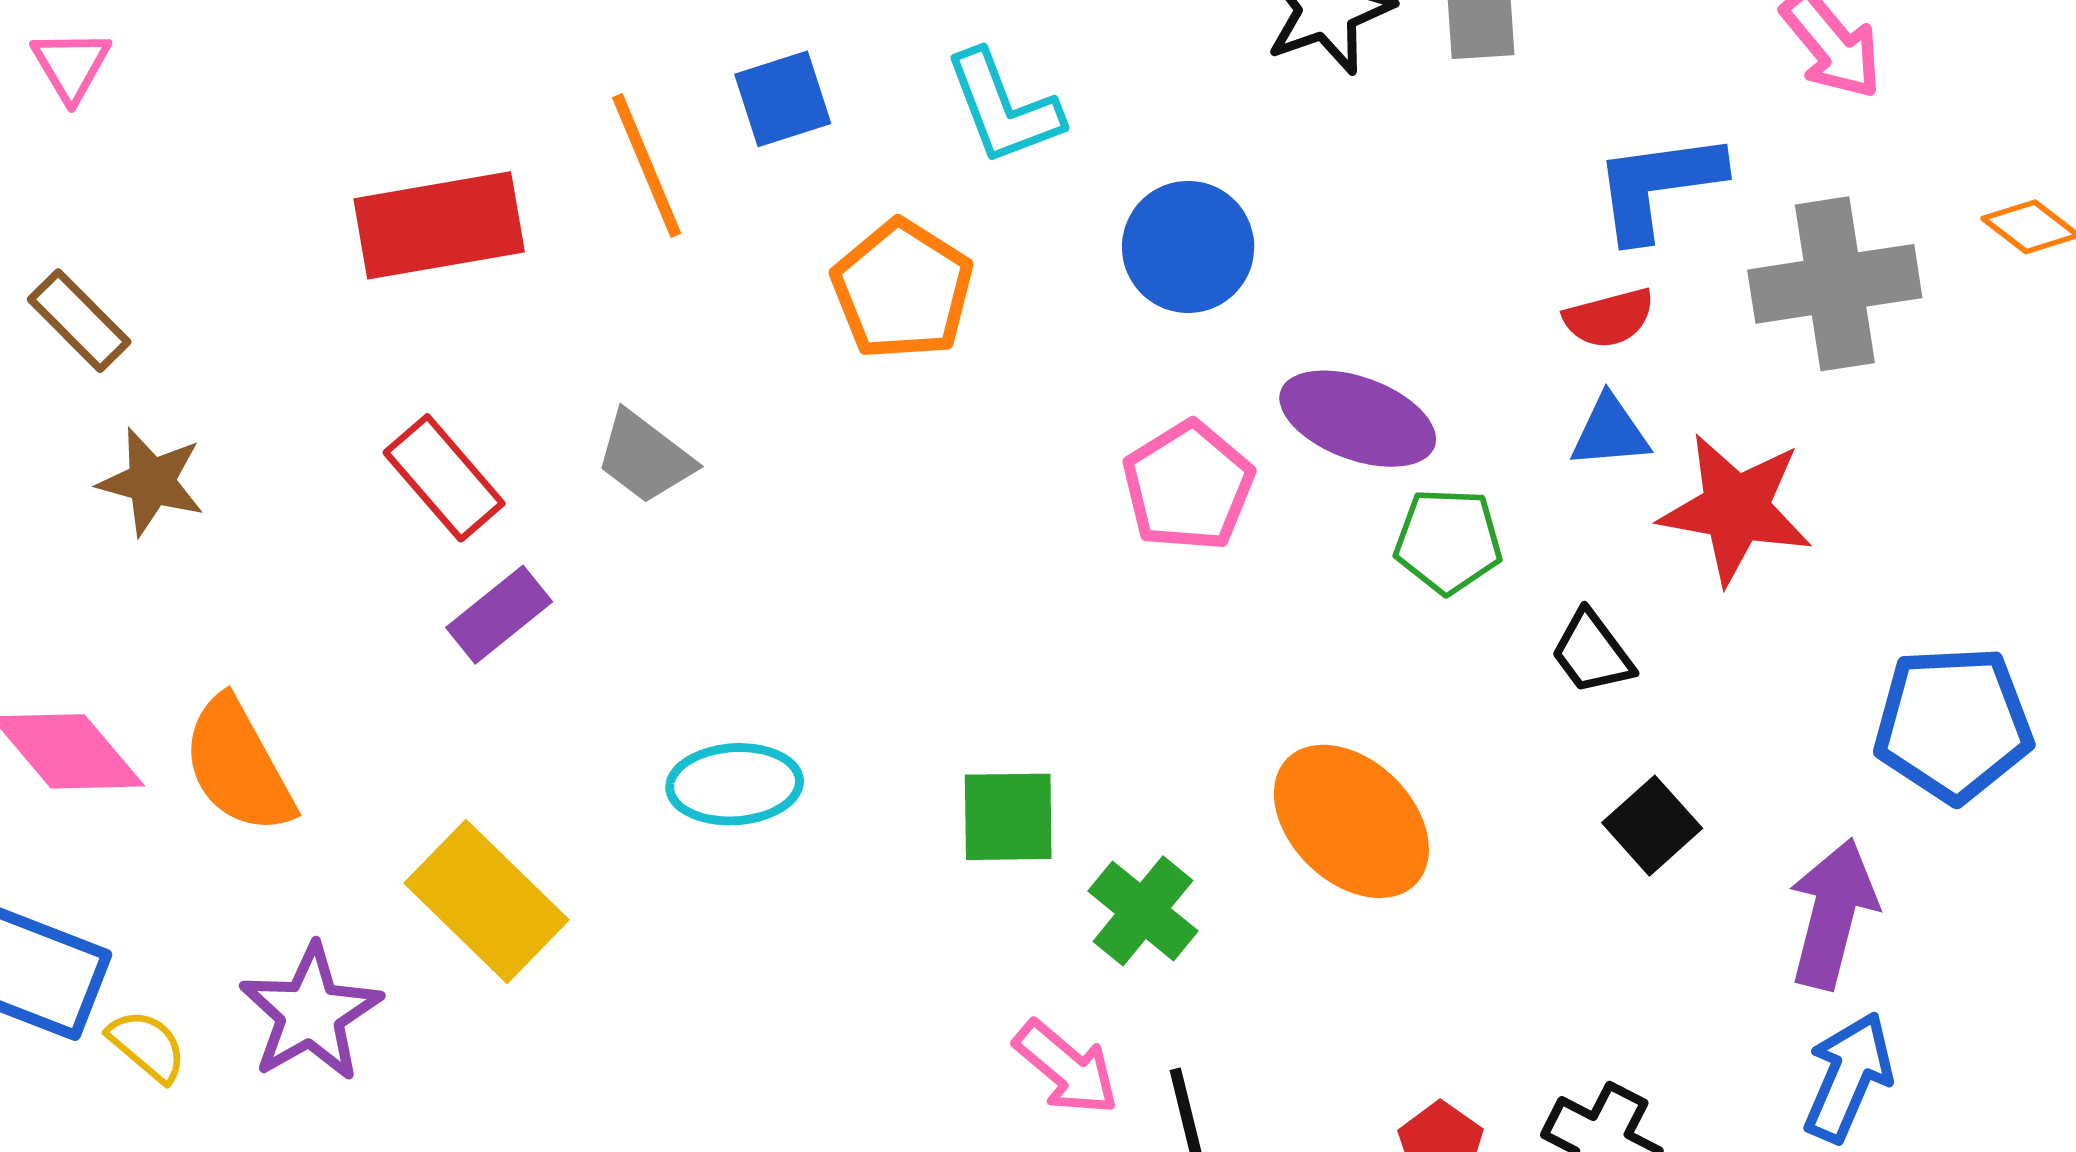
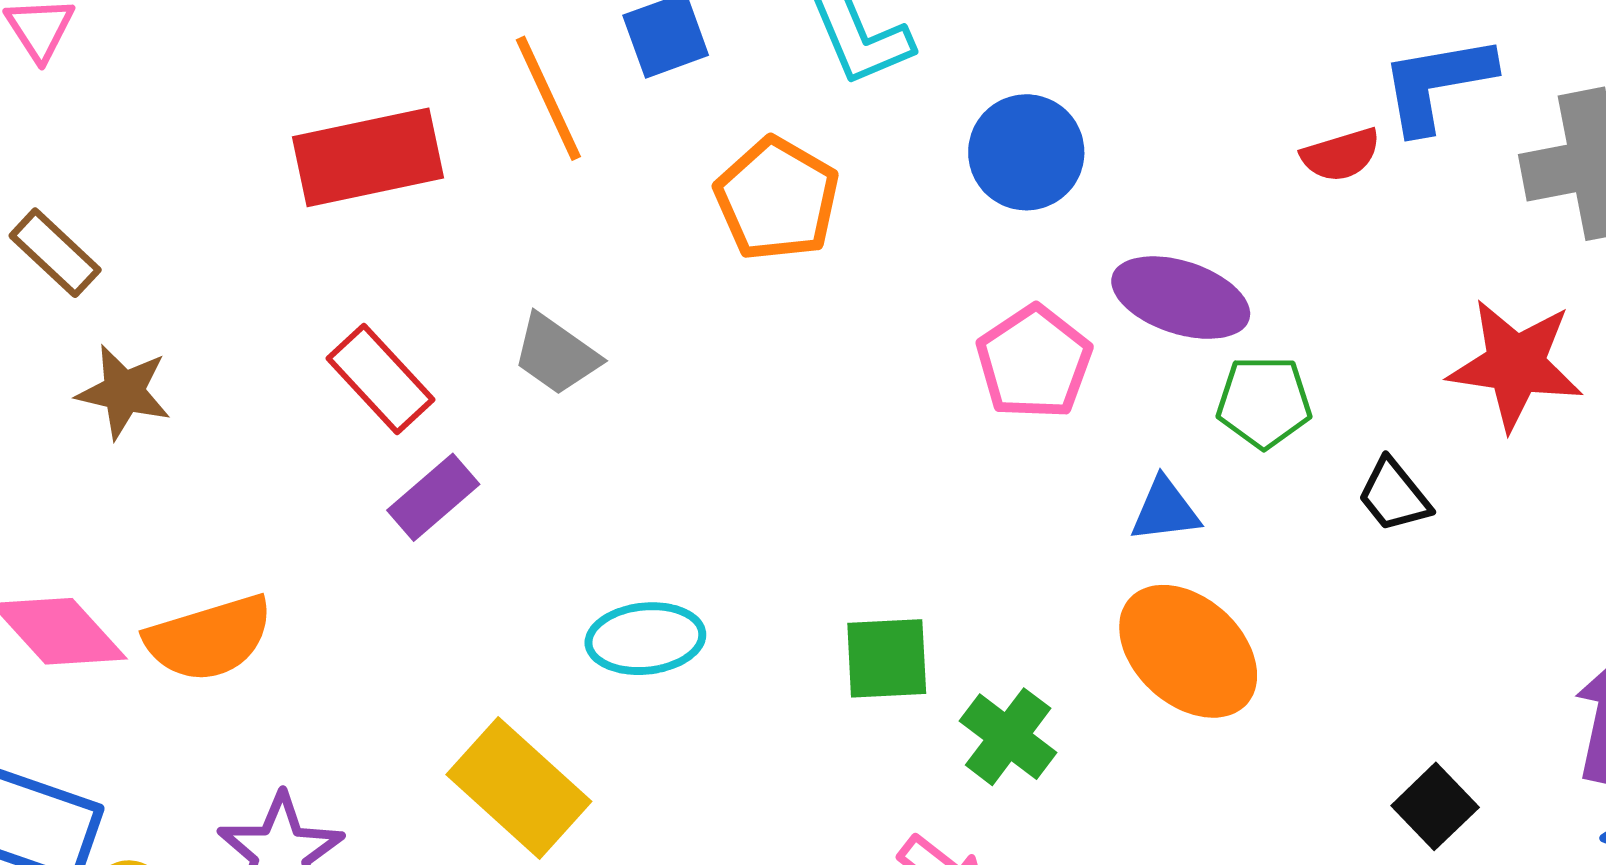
red semicircle: (1609, 318) -> (1341, 155), moved
blue triangle: (1610, 432) -> (1165, 510), moved
orange semicircle: (238, 766) -> (209, 638), turned -76
black square: (1652, 826) -> (1435, 806), moved
yellow rectangle: (487, 901) -> (519, 788), moved

